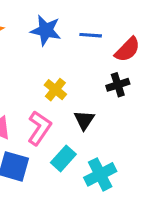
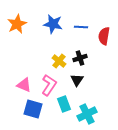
red semicircle: (127, 50) -> (104, 36), turned 144
black cross: (118, 85) -> (80, 58), moved
cyan rectangle: (63, 158) -> (64, 104), turned -63

